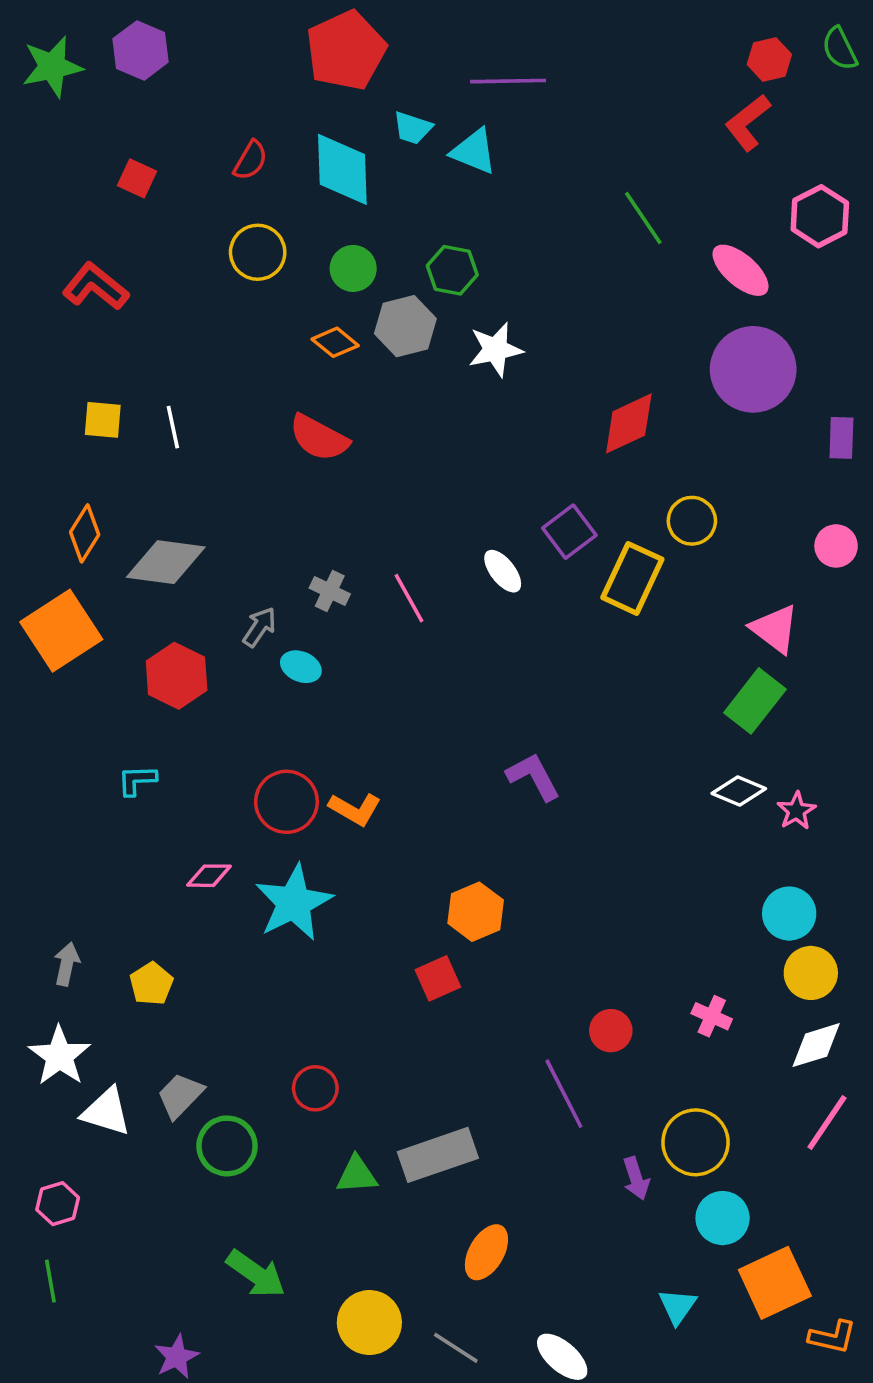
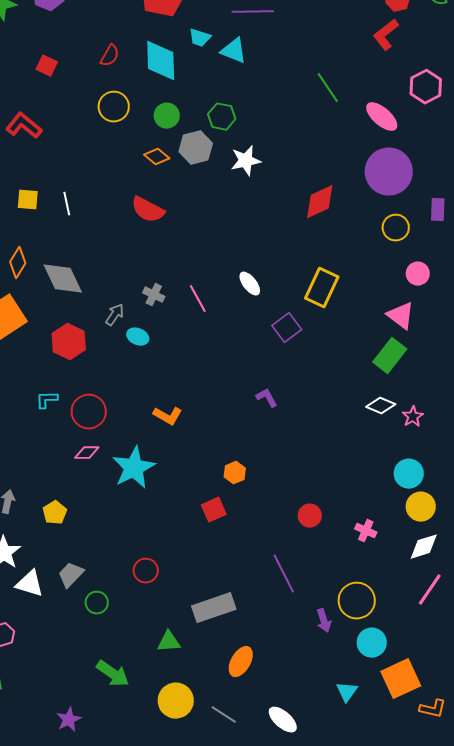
yellow circle: (692, 521) -> (396, 228), moved
purple square: (569, 532) -> (287, 328), moved
pink circle: (836, 546) -> (418, 274), moved
gray diamond: (166, 562) -> (63, 279), turned 57
purple L-shape: (533, 777) -> (267, 398), size x0.7
red circle: (286, 802) -> (89, 412), moved
orange hexagon: (476, 912) -> (235, 473), size x0.7
red circle: (611, 1031) -> (310, 516), moved
green circle: (227, 1146) -> (97, 603), size x0.7
green triangle: (357, 1175) -> (169, 642), moved

